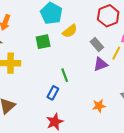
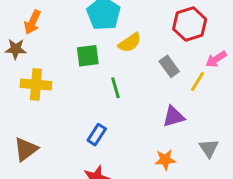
purple triangle: (101, 64) -> (174, 117), moved
green line: (65, 75) -> (115, 88), moved

